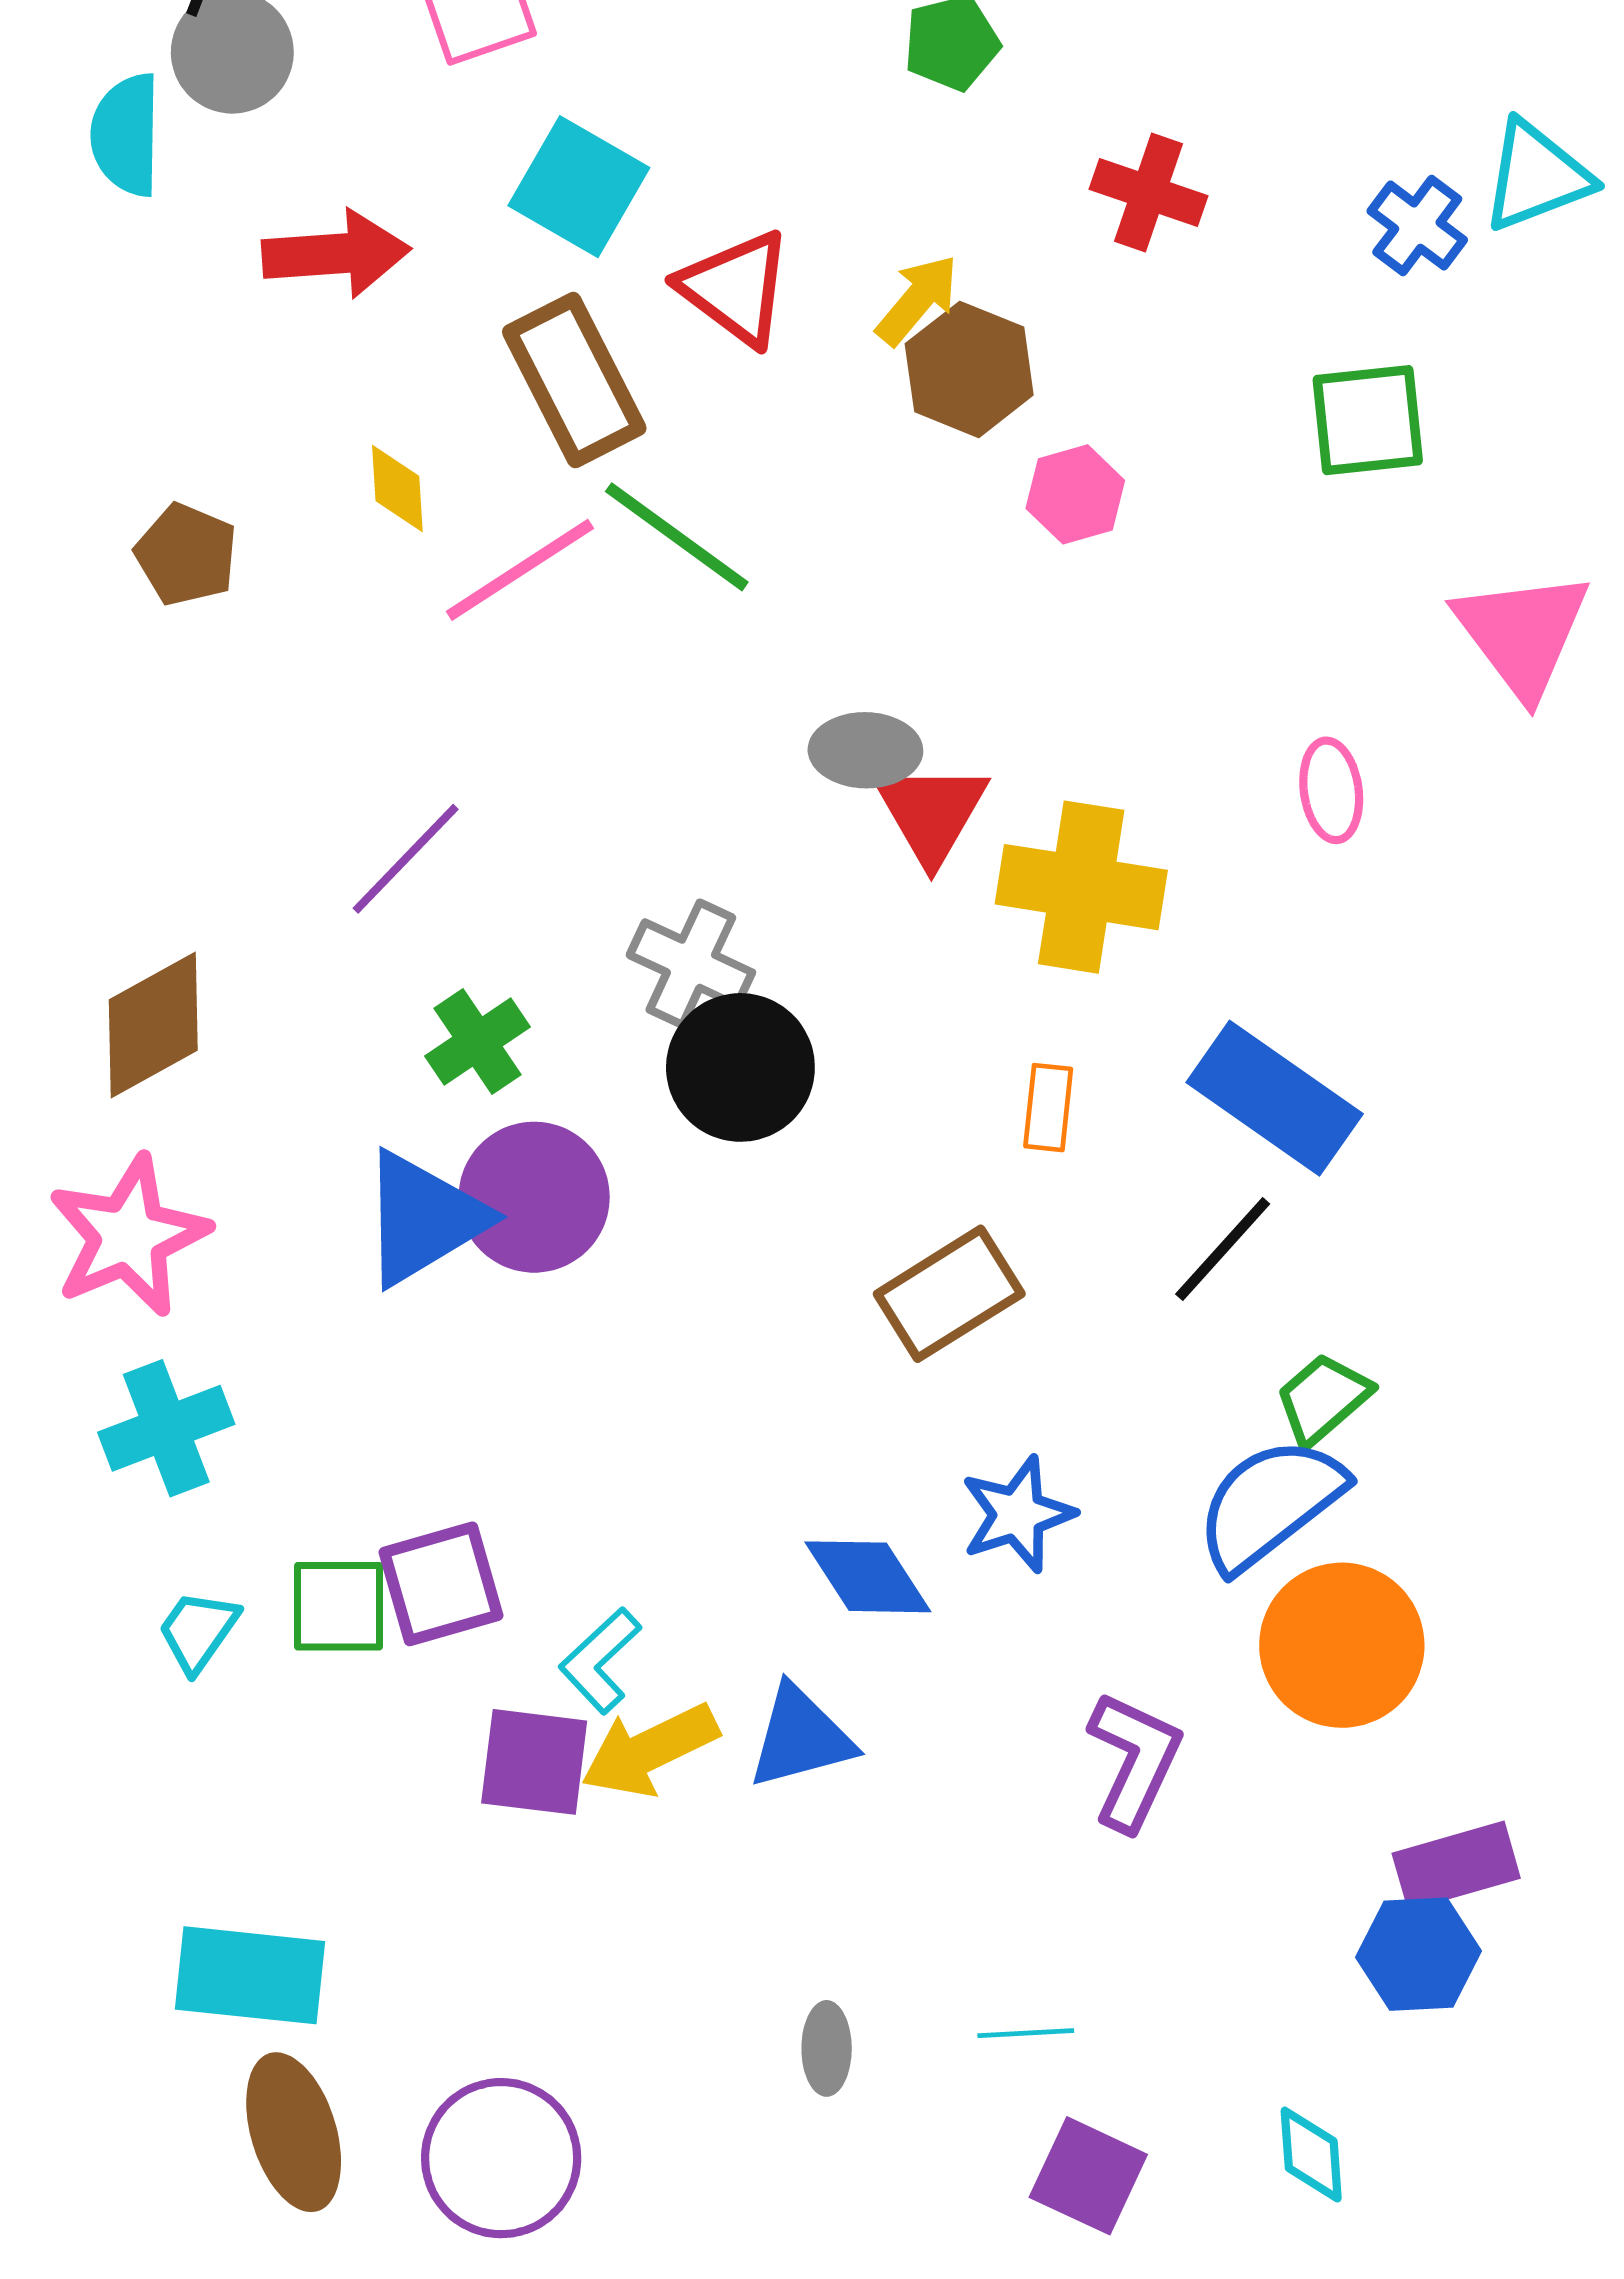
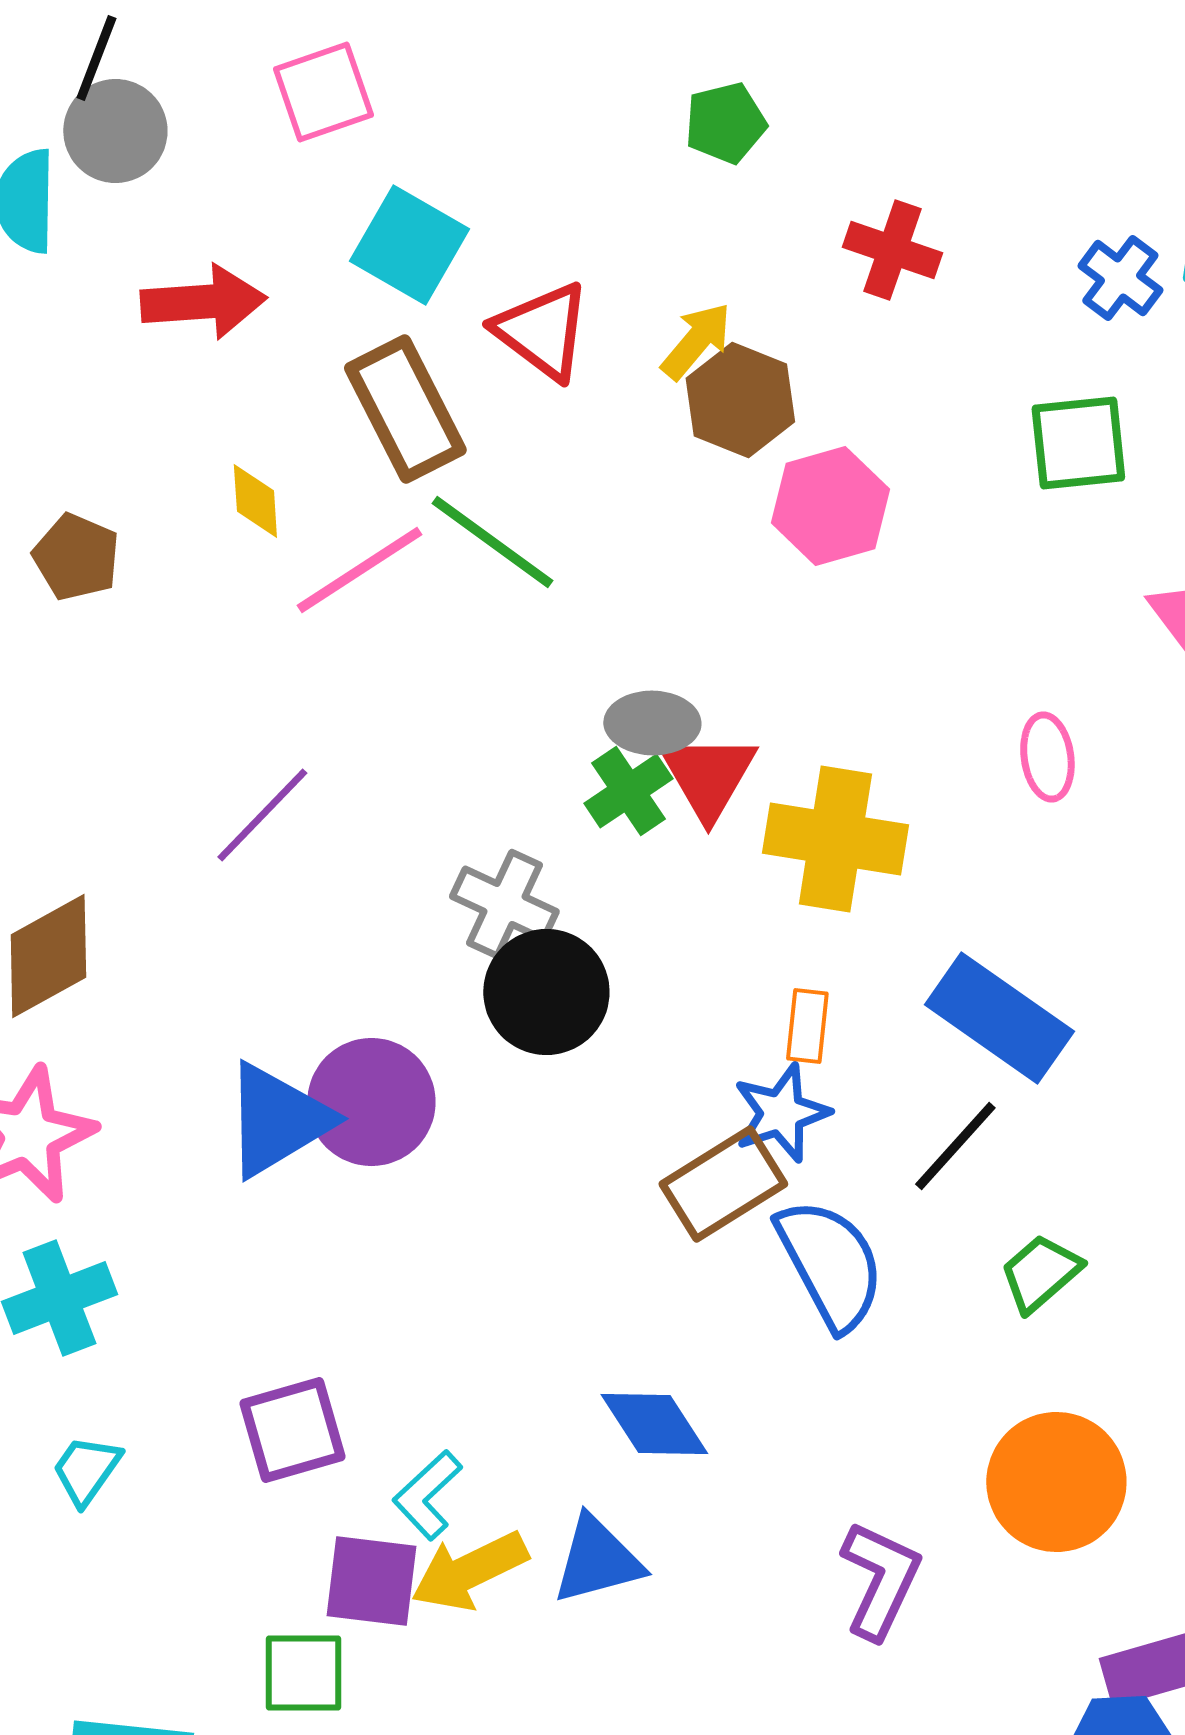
pink hexagon: (1075, 494) -> (830, 506), size x1.4
green cross: (478, 1042) -> (628, 791), moved
blue semicircle: (1270, 1504) -> (830, 1264), moved, turned 100
blue star: (1018, 1514) -> (781, 1113), moved
green square: (338, 1606) -> (303, 1673), moved

